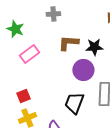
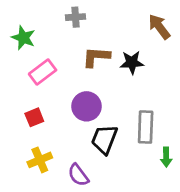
purple circle: (83, 70) -> (87, 106), moved
red square: (23, 96) -> (34, 117), moved

